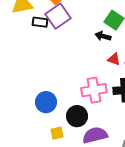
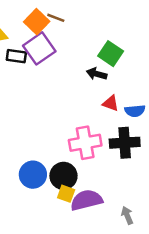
blue circle: (46, 102) -> (33, 175), moved
yellow square: (57, 133) -> (66, 194), moved, turned 32

